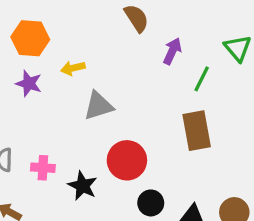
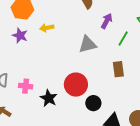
gray triangle: (98, 106) -> (87, 44), moved
brown rectangle: (197, 131) -> (118, 69), size x0.7
black circle: (151, 203) -> (93, 103), moved

